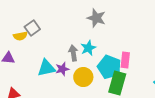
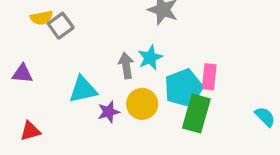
yellow semicircle: (20, 36) -> (42, 18), moved
cyan pentagon: (109, 67) -> (184, 88), turned 30
purple star: (62, 69) -> (109, 112), moved

